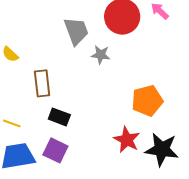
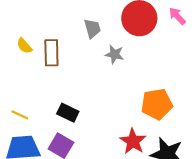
gray trapezoid: (76, 31) -> (92, 28), size x0.7
brown rectangle: (42, 83) -> (51, 53), moved

